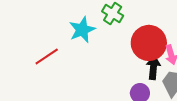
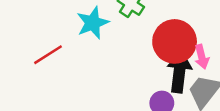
black arrow: (153, 68) -> (179, 72), size x1.4

